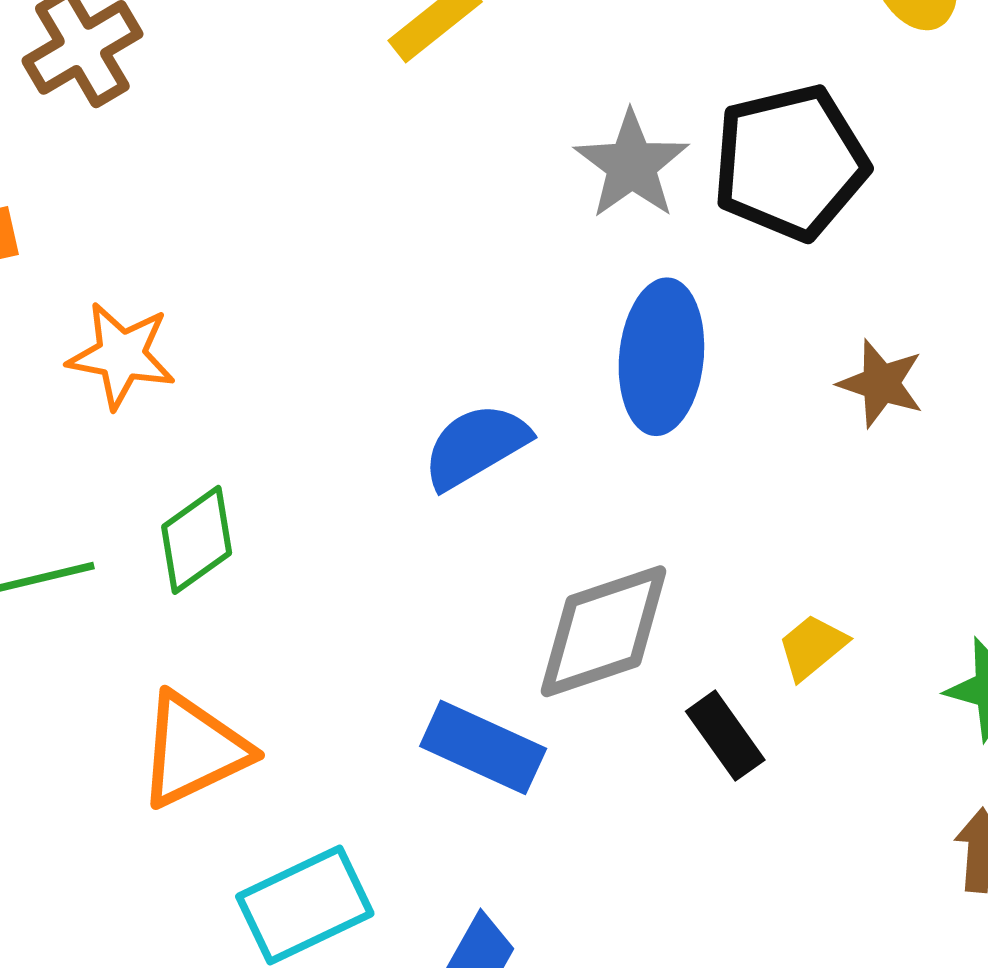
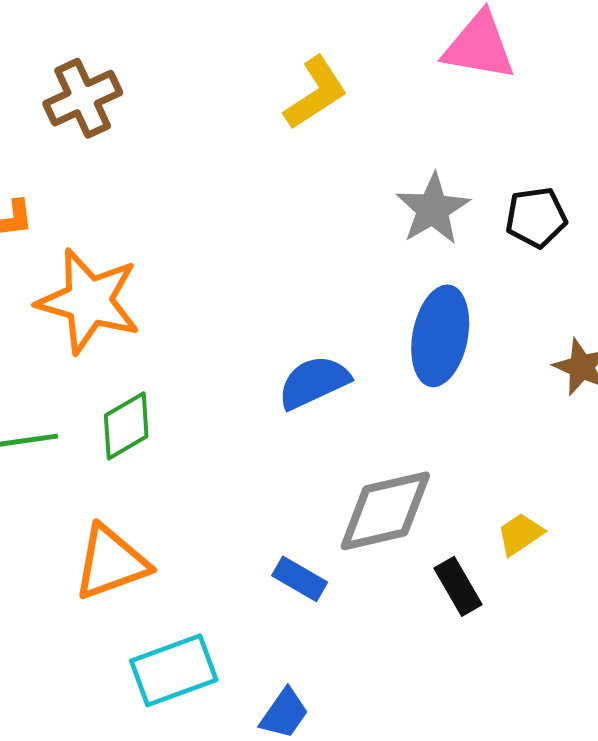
black pentagon: (790, 162) -> (536, 217), size x0.6
orange star: (121, 355) -> (89, 301), size x1.5
blue rectangle: (483, 747) -> (300, 579), size x0.7

